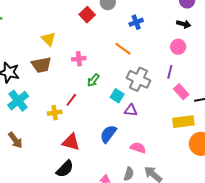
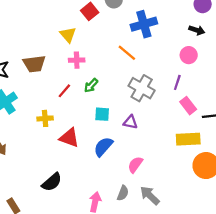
blue cross: (136, 22) -> (144, 24), size x1.6
yellow triangle: (48, 39) -> (68, 35), moved
cyan square: (117, 96) -> (102, 114), moved, turned -32
red line: (71, 100) -> (64, 91), moved
red triangle: (71, 142) -> (69, 138), moved
pink semicircle: (138, 148) -> (135, 165), turned -77

